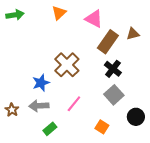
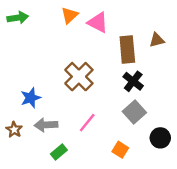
pink triangle: (94, 19) -> (98, 22), moved
brown rectangle: (108, 42) -> (127, 49), turned -40
blue star: (41, 83) -> (31, 98), moved

